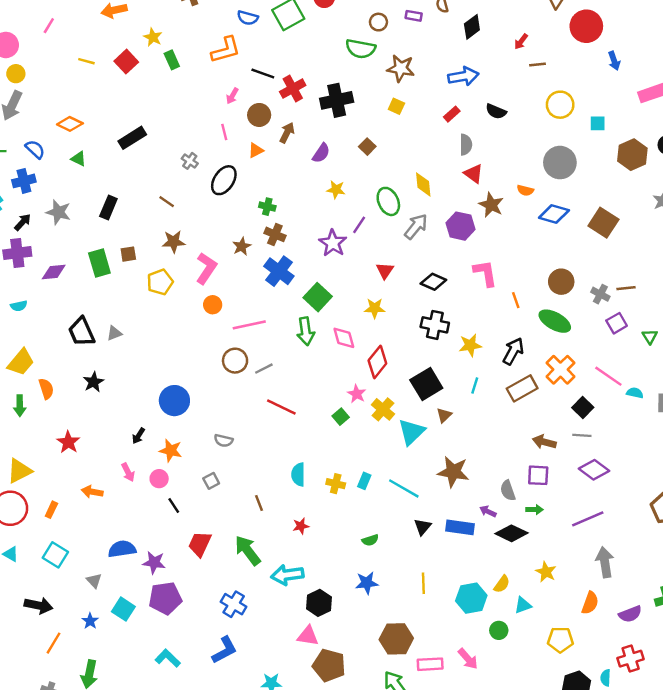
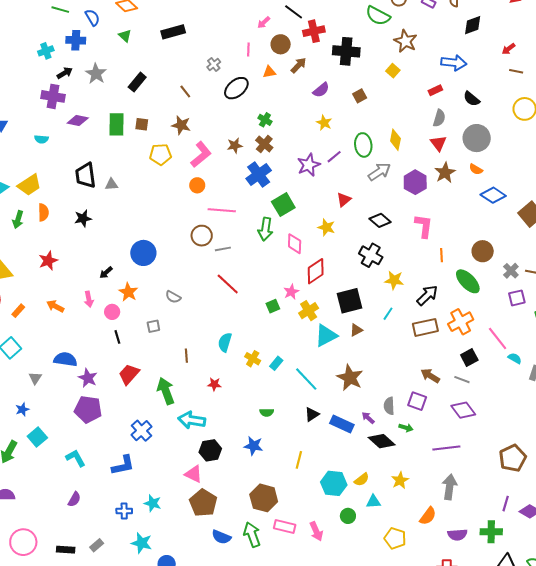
gray circle: (560, 163) -> (477, 138), moved
cyan square: (123, 609) -> (37, 437), moved

